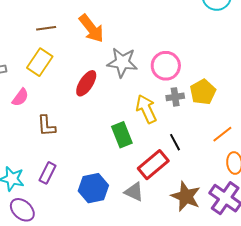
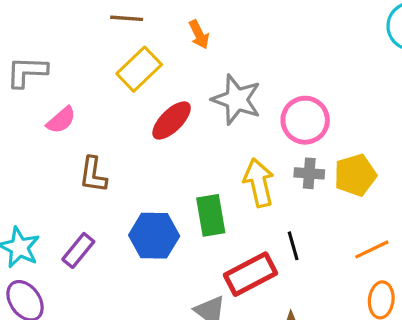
orange arrow: (91, 28) -> (199, 34), size x0.6
yellow rectangle: (40, 62) -> (139, 69), moved
blue hexagon: (93, 188) -> (154, 236), moved

